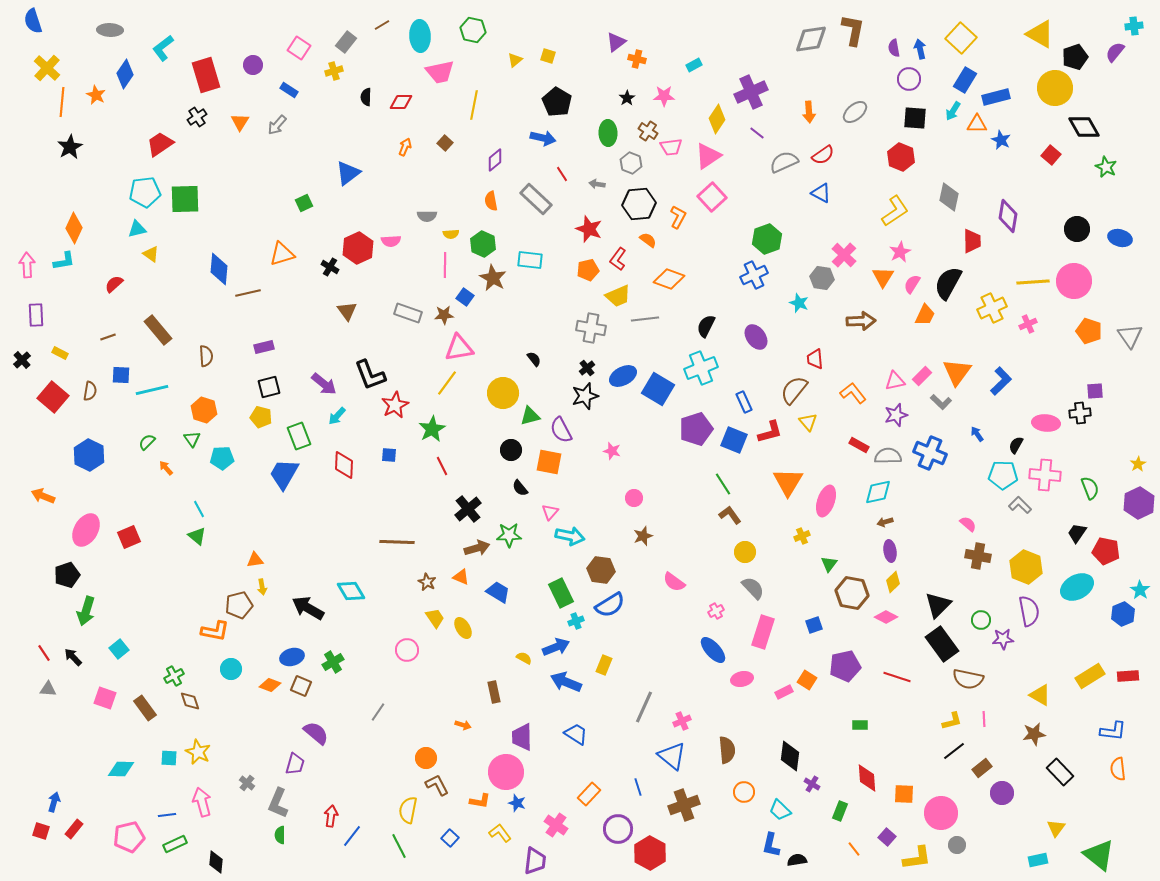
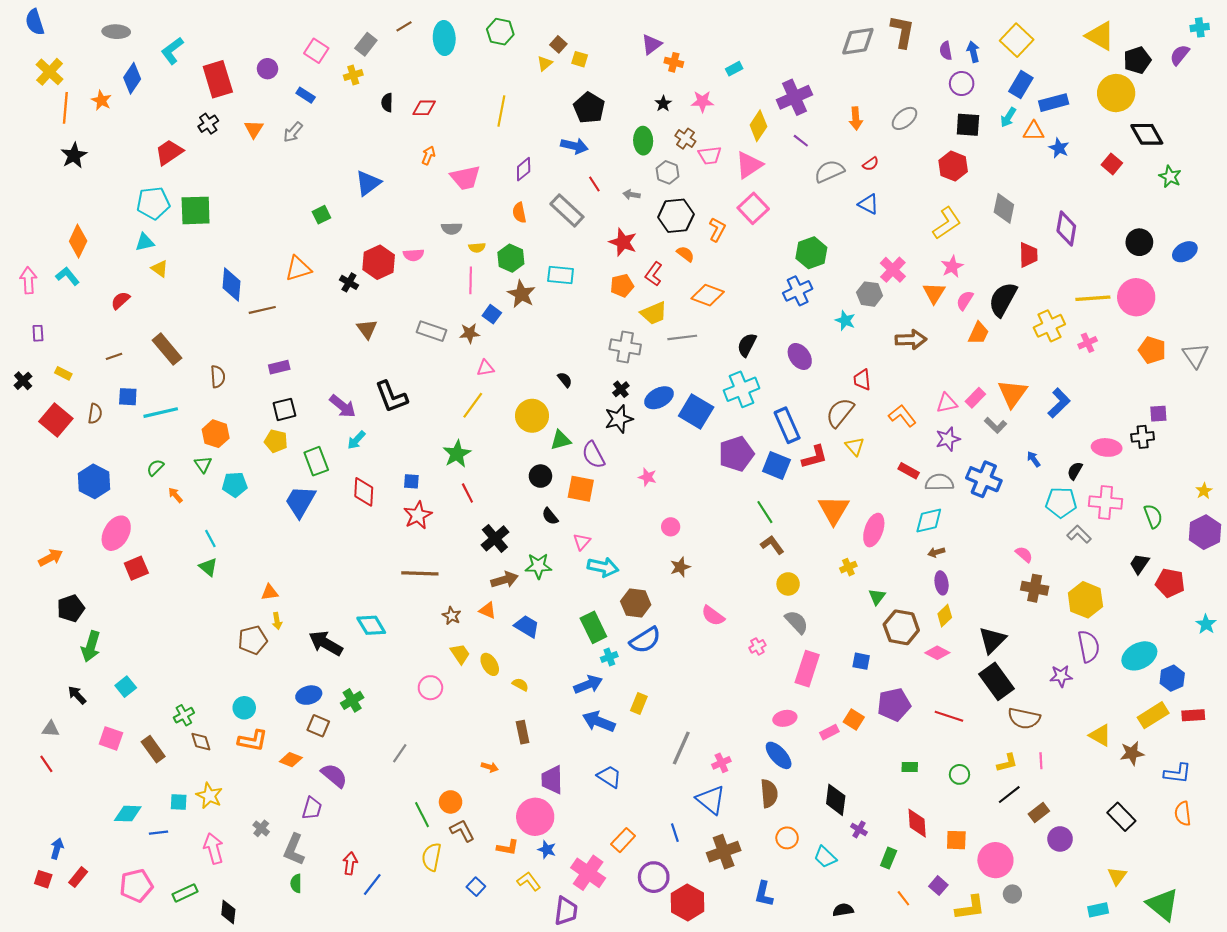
pink trapezoid: (440, 72) -> (465, 178), moved
brown square: (445, 143) -> (558, 44), moved
red semicircle: (823, 155) -> (871, 164), size x0.7
blue ellipse: (1120, 238) -> (1185, 252), turned -45
cyan L-shape: (64, 261) -> (68, 276), turned -120
purple rectangle: (36, 315) -> (38, 333), size x0.7
pink triangle: (459, 348) -> (485, 368), size x0.6
blue rectangle: (744, 402) -> (787, 425), size x1.5
red star: (395, 405) -> (418, 515), moved
orange arrow: (43, 496) -> (51, 558), moved, turned 130
pink ellipse: (86, 530) -> (116, 533), moved
cyan ellipse: (1077, 587) -> (1139, 656), moved
blue hexagon: (1123, 614) -> (1172, 678), moved
green circle: (981, 620) -> (959, 774), moved
blue square: (814, 625) -> (861, 661), turned 30
orange L-shape: (215, 631) -> (253, 741), moved
blue ellipse: (713, 650) -> (779, 755), moved
red line: (44, 653) -> (46, 764), moved
yellow semicircle: (524, 658) -> (520, 684), moved
orange diamond: (270, 685) -> (291, 760), moved
brown star: (1034, 734) -> (1132, 753), moved
blue line: (167, 815) -> (159, 833), moved
pink cross: (556, 825) -> (588, 873), size x1.4
blue L-shape: (771, 845) -> (764, 894), moved
green line: (399, 846) -> (422, 815), moved

